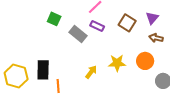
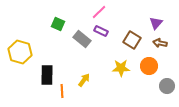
brown square: (127, 23) -> (132, 40), moved
yellow arrow: (91, 72) -> (84, 80), moved
yellow hexagon: (16, 76) -> (20, 52), moved

